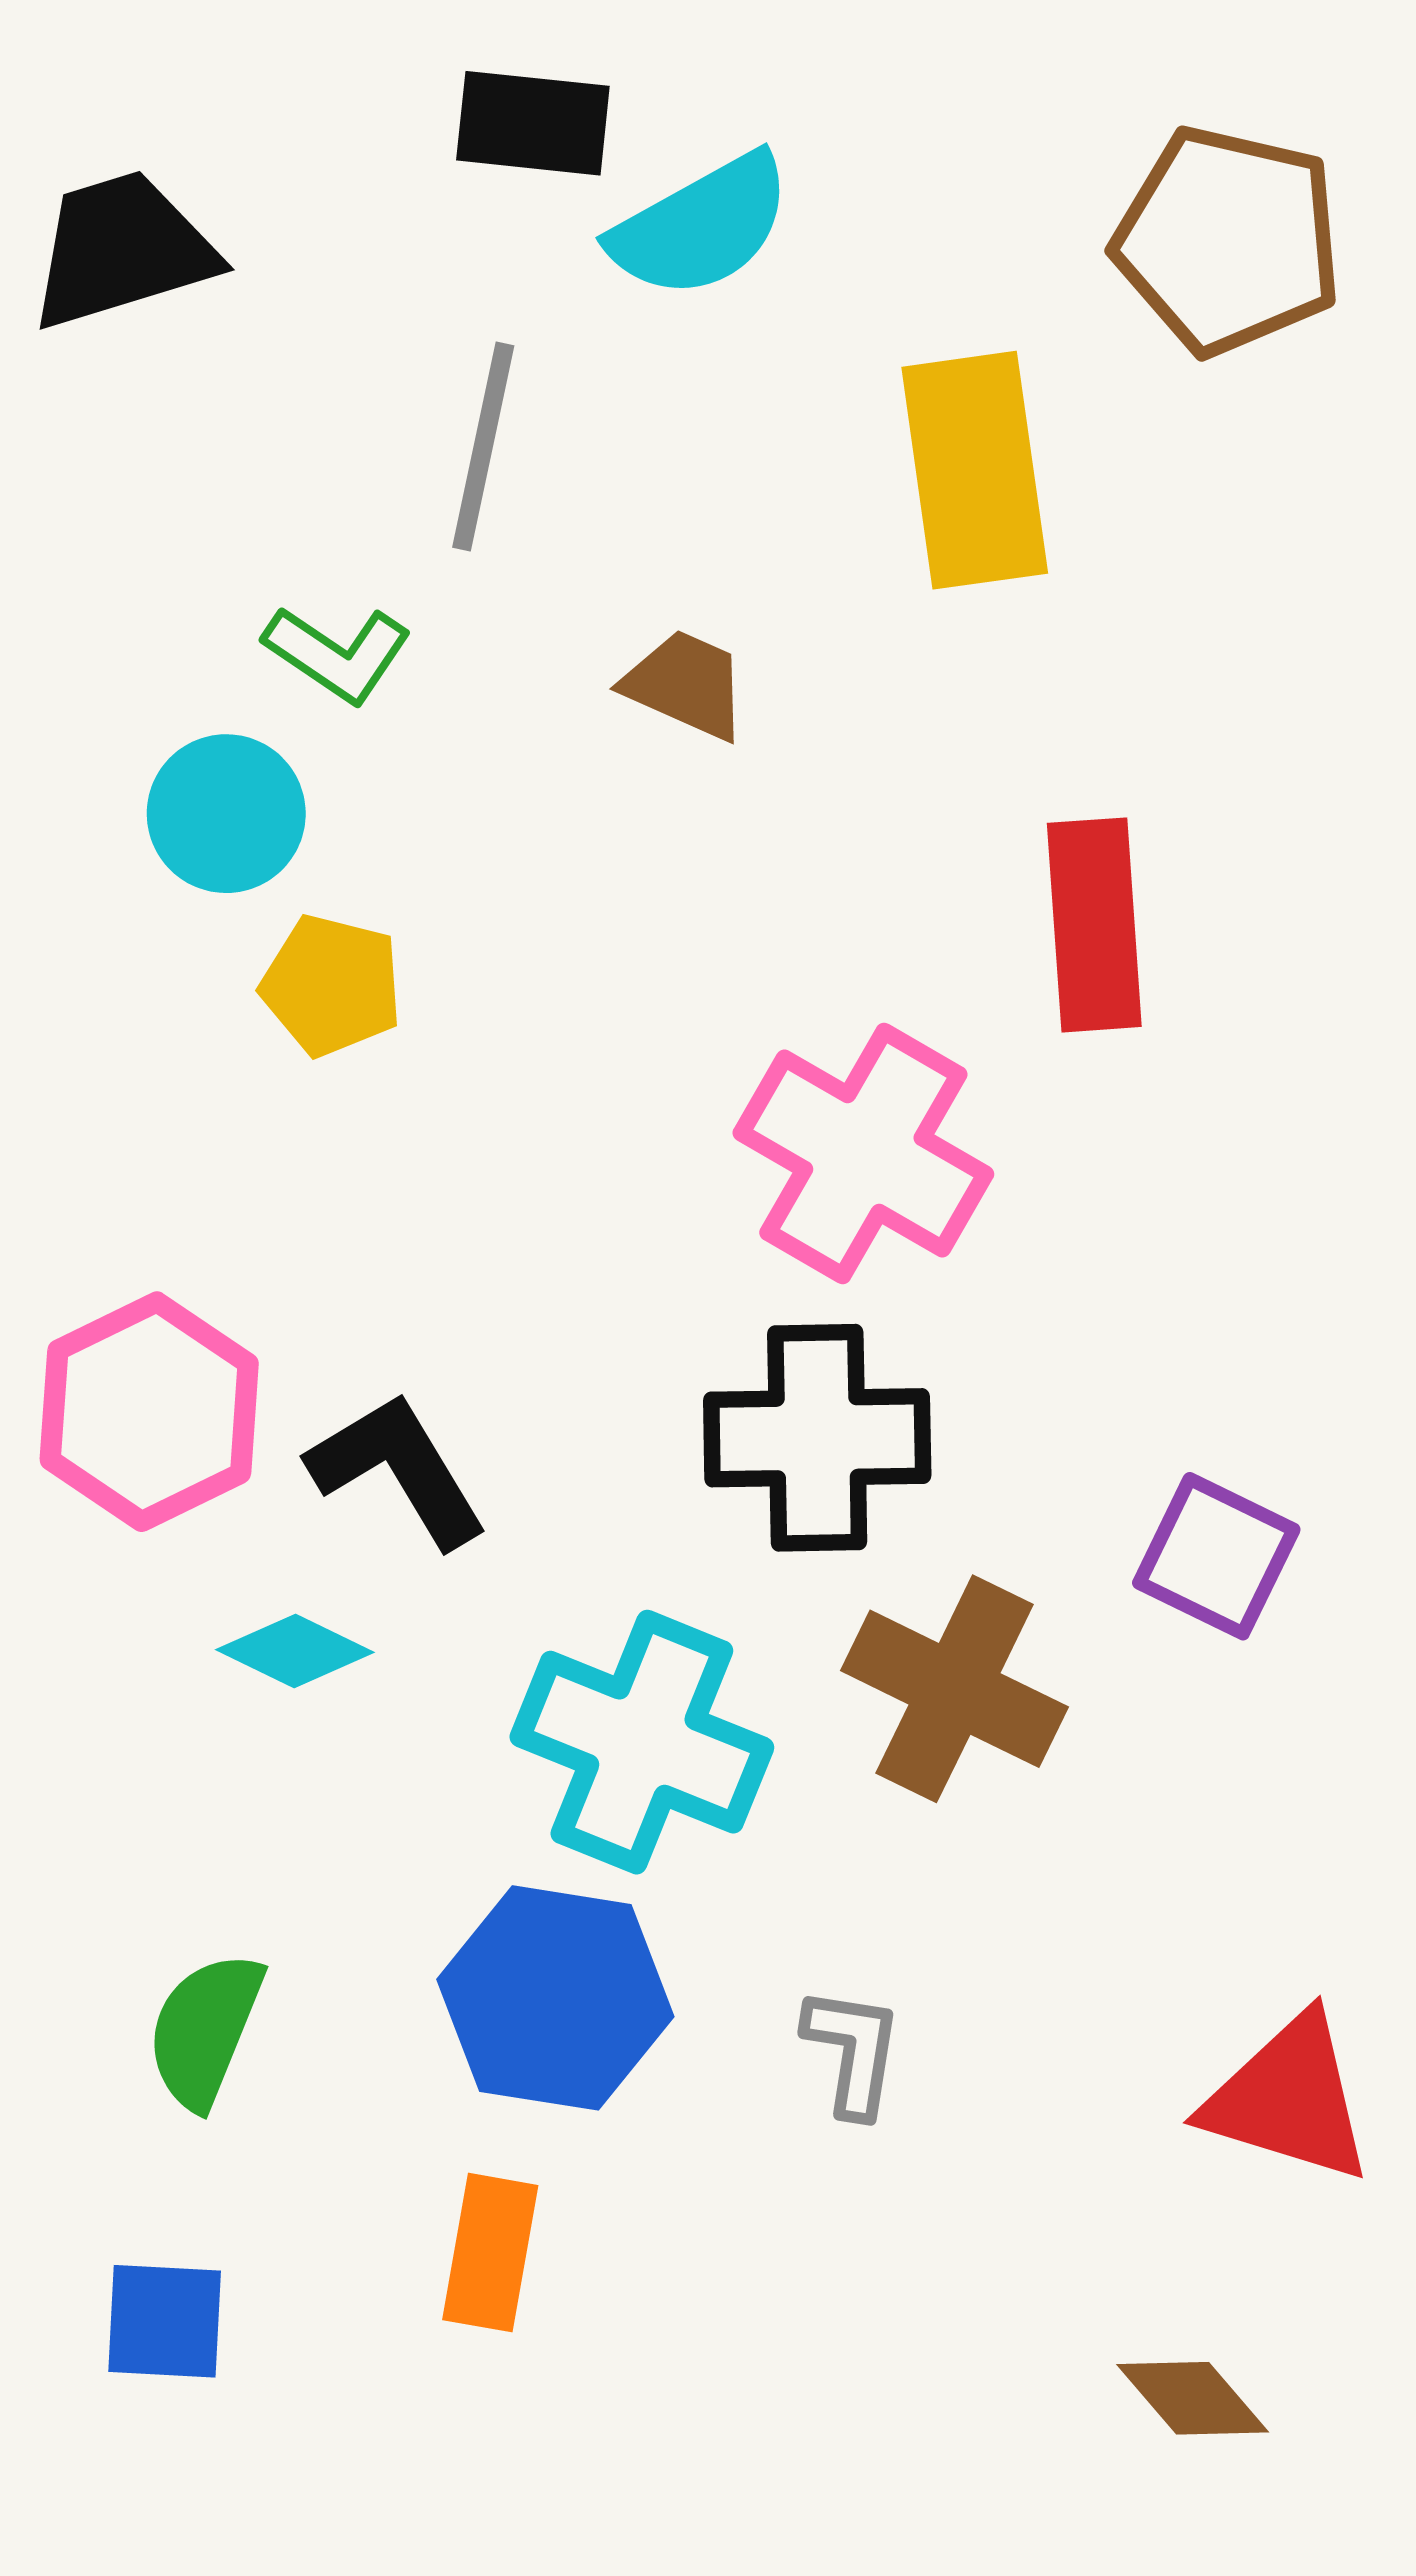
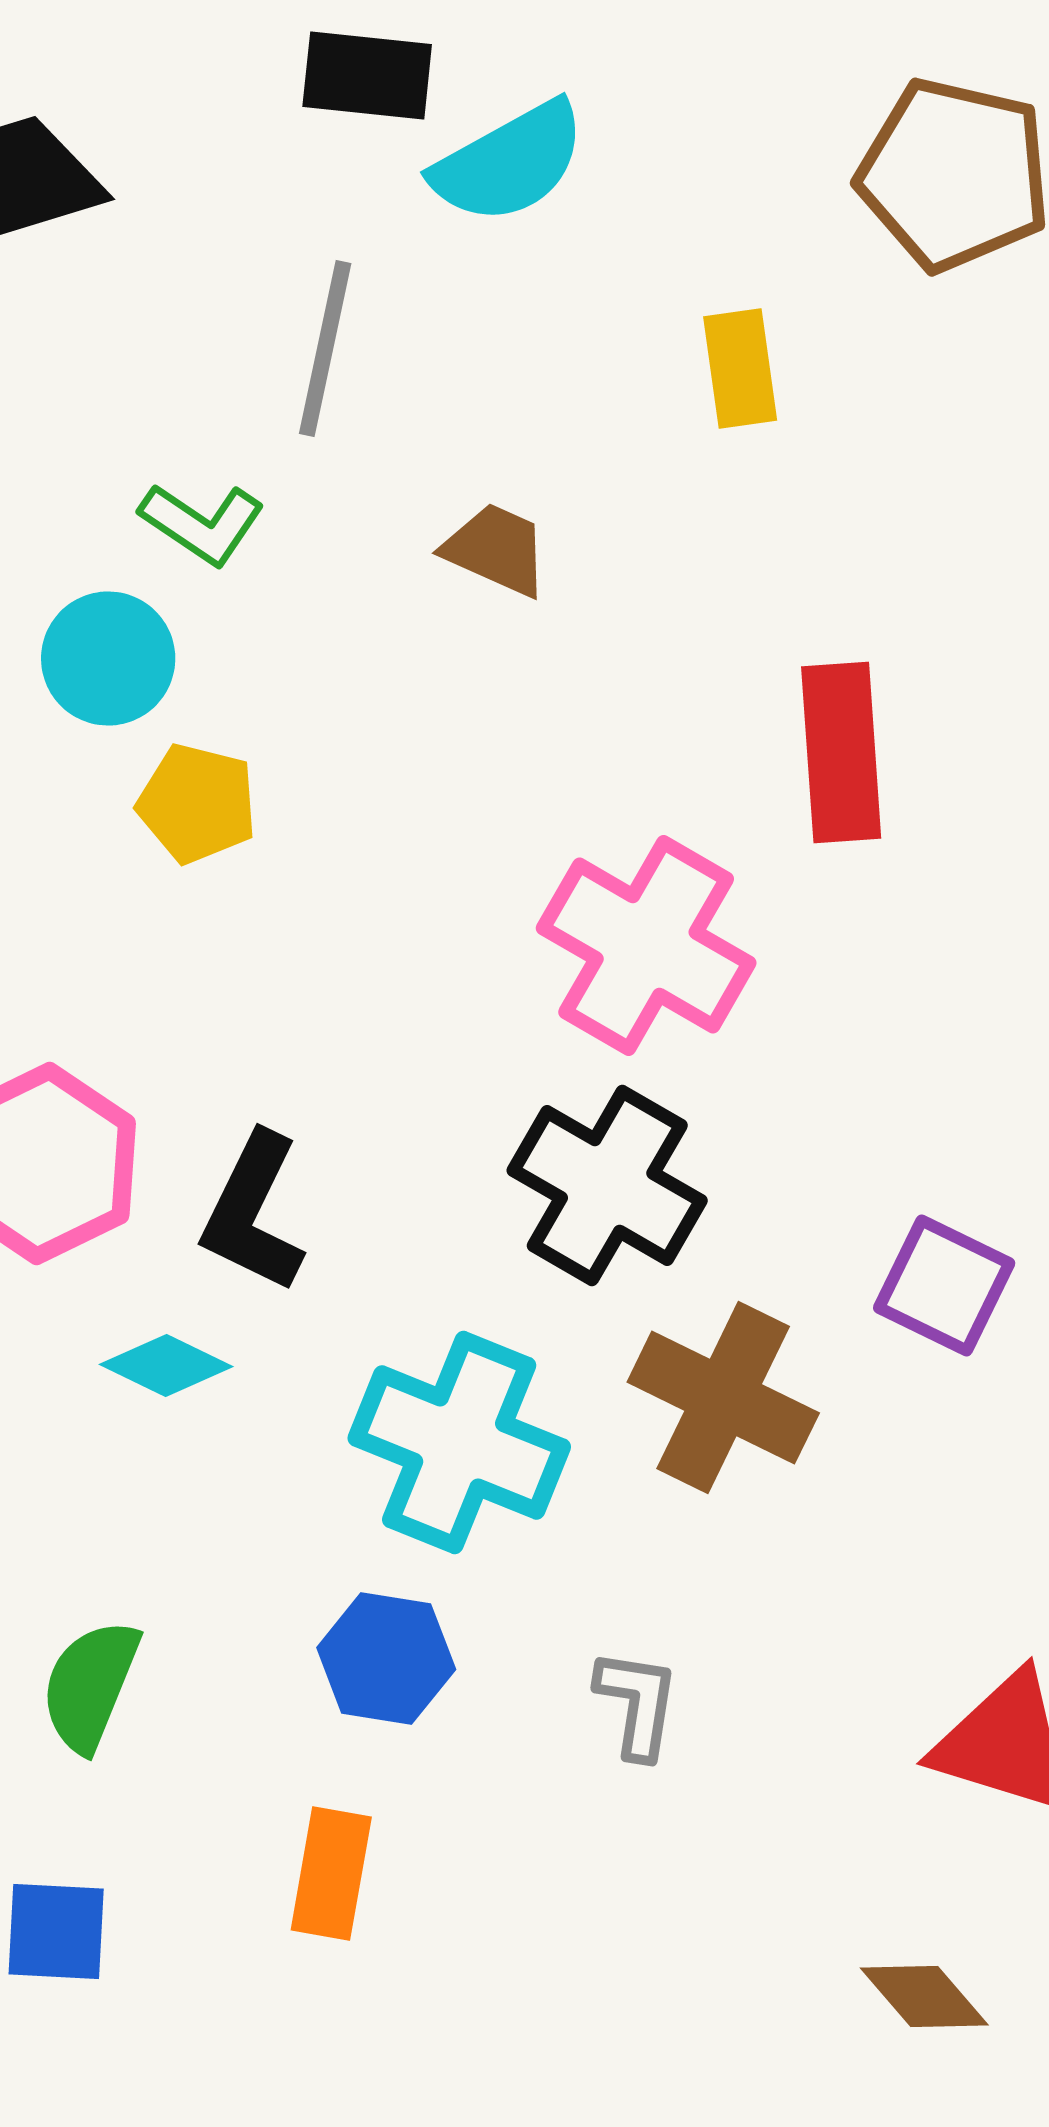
yellow rectangle: (975, 470) -> (740, 368), size x0.6
black cross: (817, 1438) -> (607, 1186), turned 31
black L-shape: (398, 1470) -> (253, 1212), turned -123
blue hexagon: (555, 1998) -> (386, 1658), size x0.7

